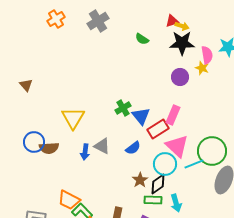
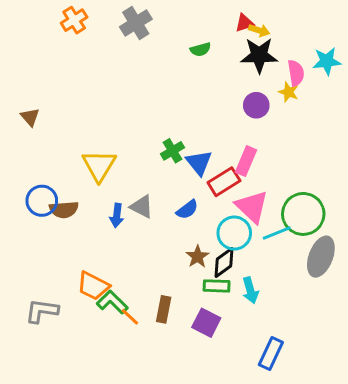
green semicircle: (142, 39) -> (200, 49), turned -48

